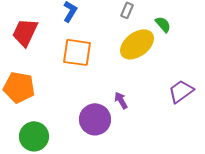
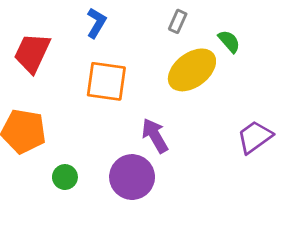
purple arrow: (121, 100) -> (155, 136), moved, size x1.4
green circle: (34, 136) -> (65, 177), moved, size x0.6

